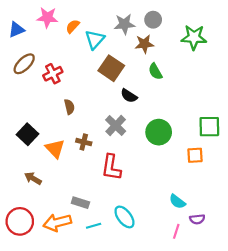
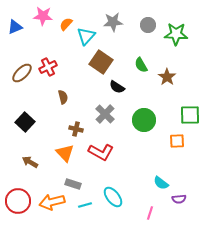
gray circle: (153, 20) -> (148, 25), moved
brown star: (144, 44) -> (167, 77), moved, turned -30
brown ellipse: (24, 64) -> (22, 73), moved
orange triangle: (55, 149) -> (65, 153), moved
red L-shape: (111, 167) -> (101, 152), turned -70
pink line: (176, 231) -> (150, 213), moved

